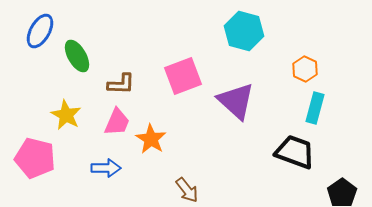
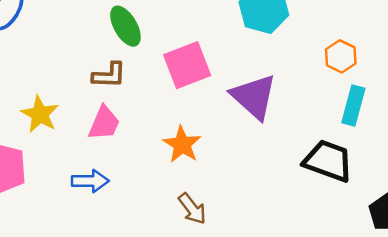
green ellipse: (77, 56) -> (125, 26), moved
orange star: (151, 139) -> (182, 144), moved

